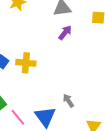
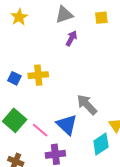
gray arrow: (68, 101) -> (87, 105), size x1.6

